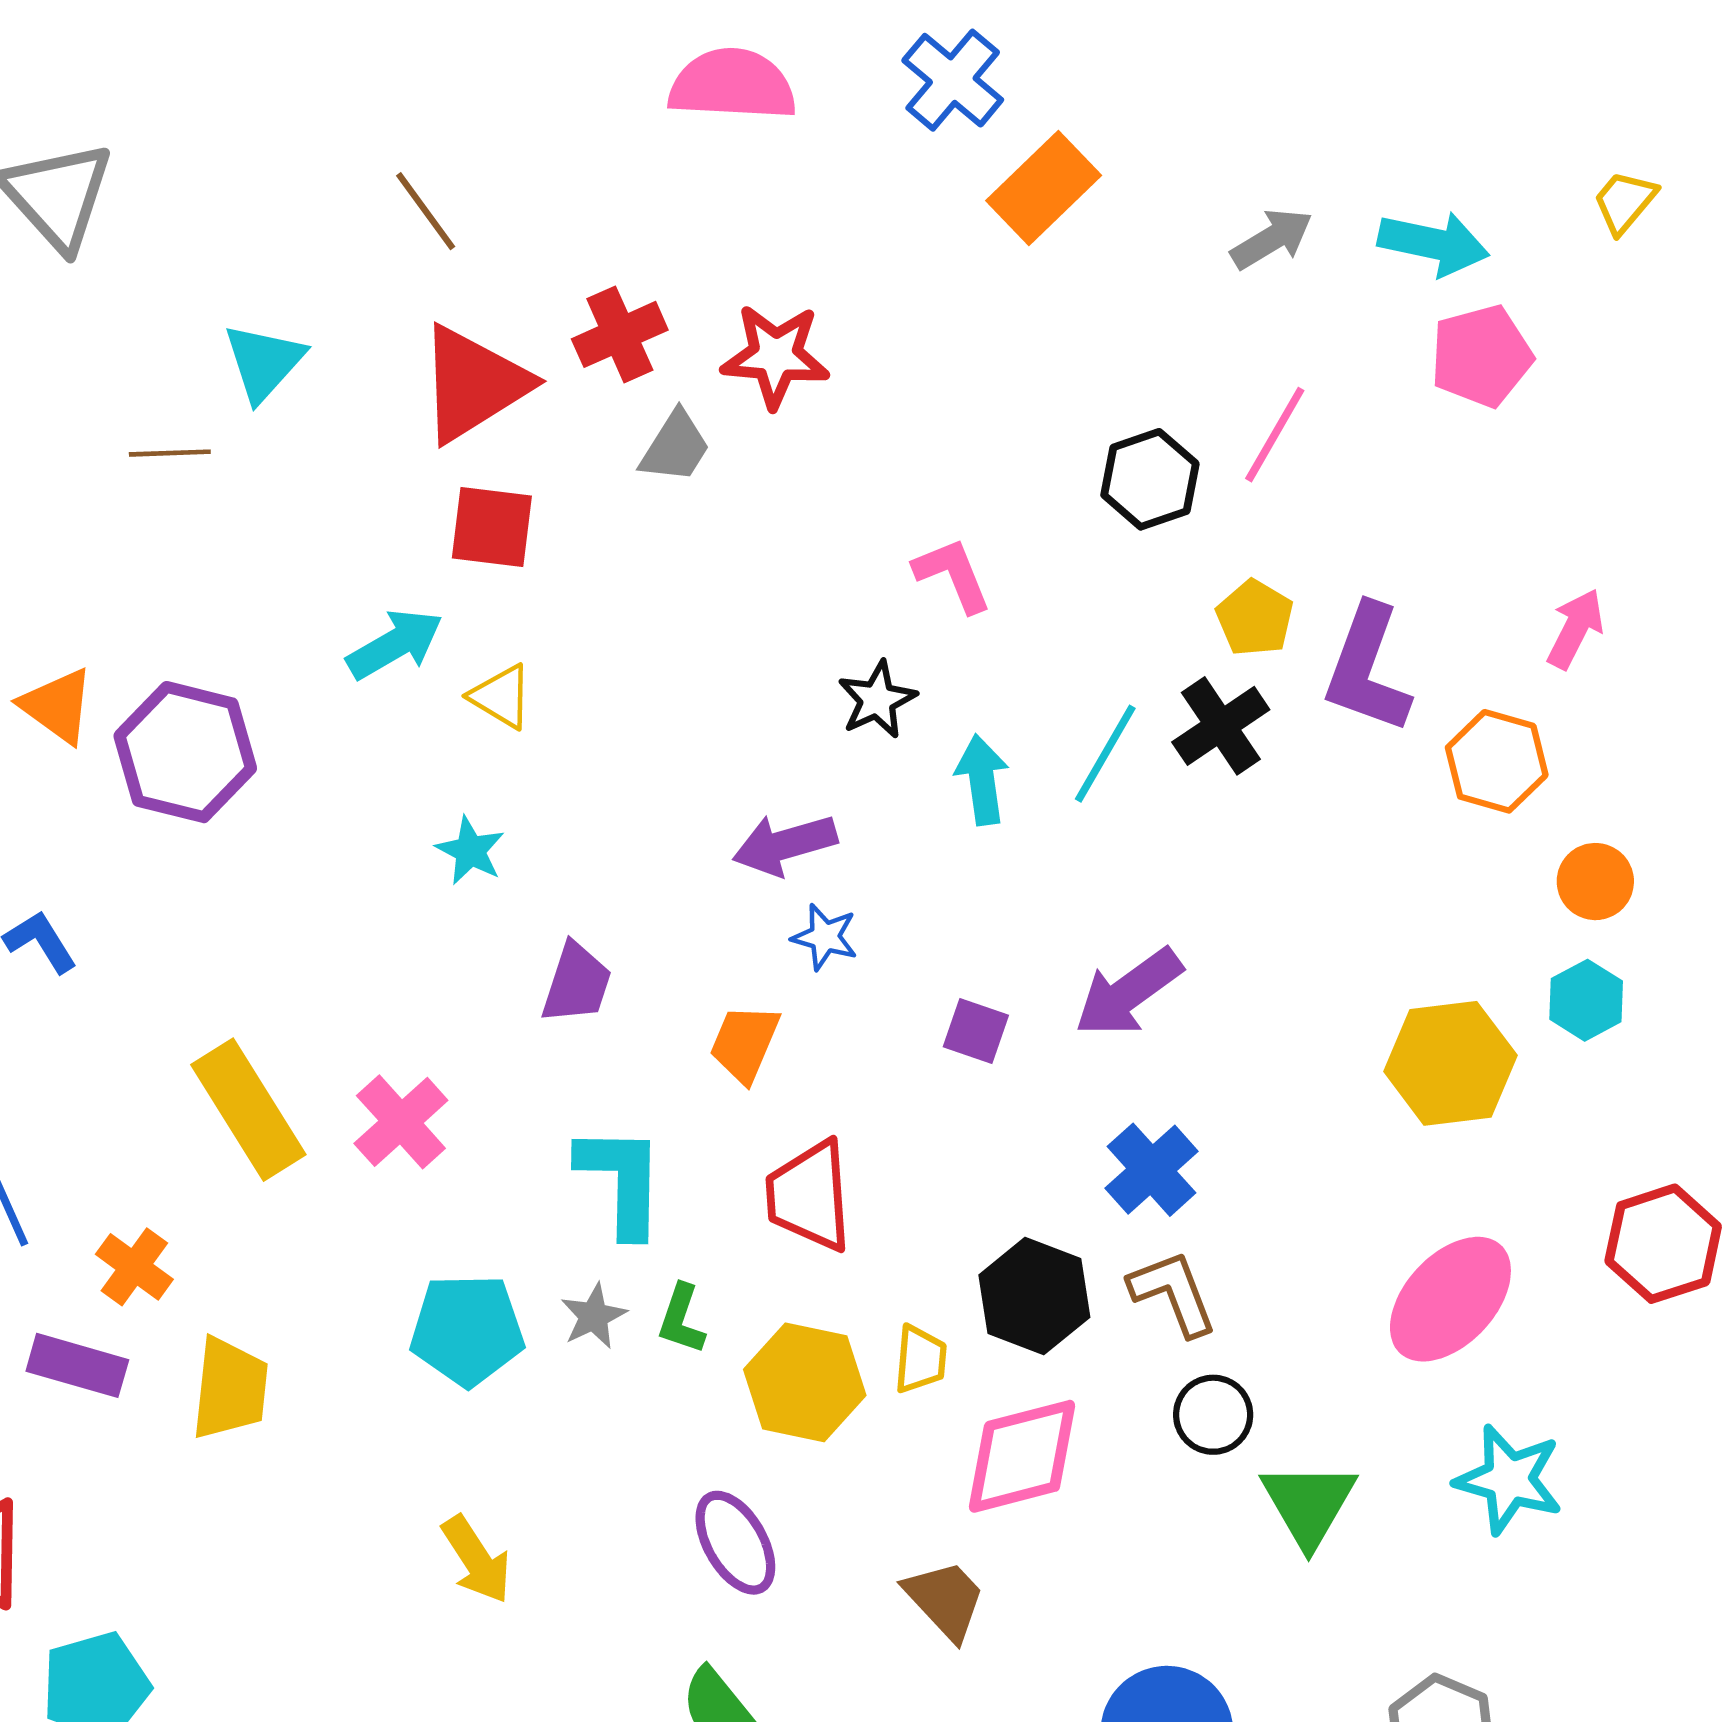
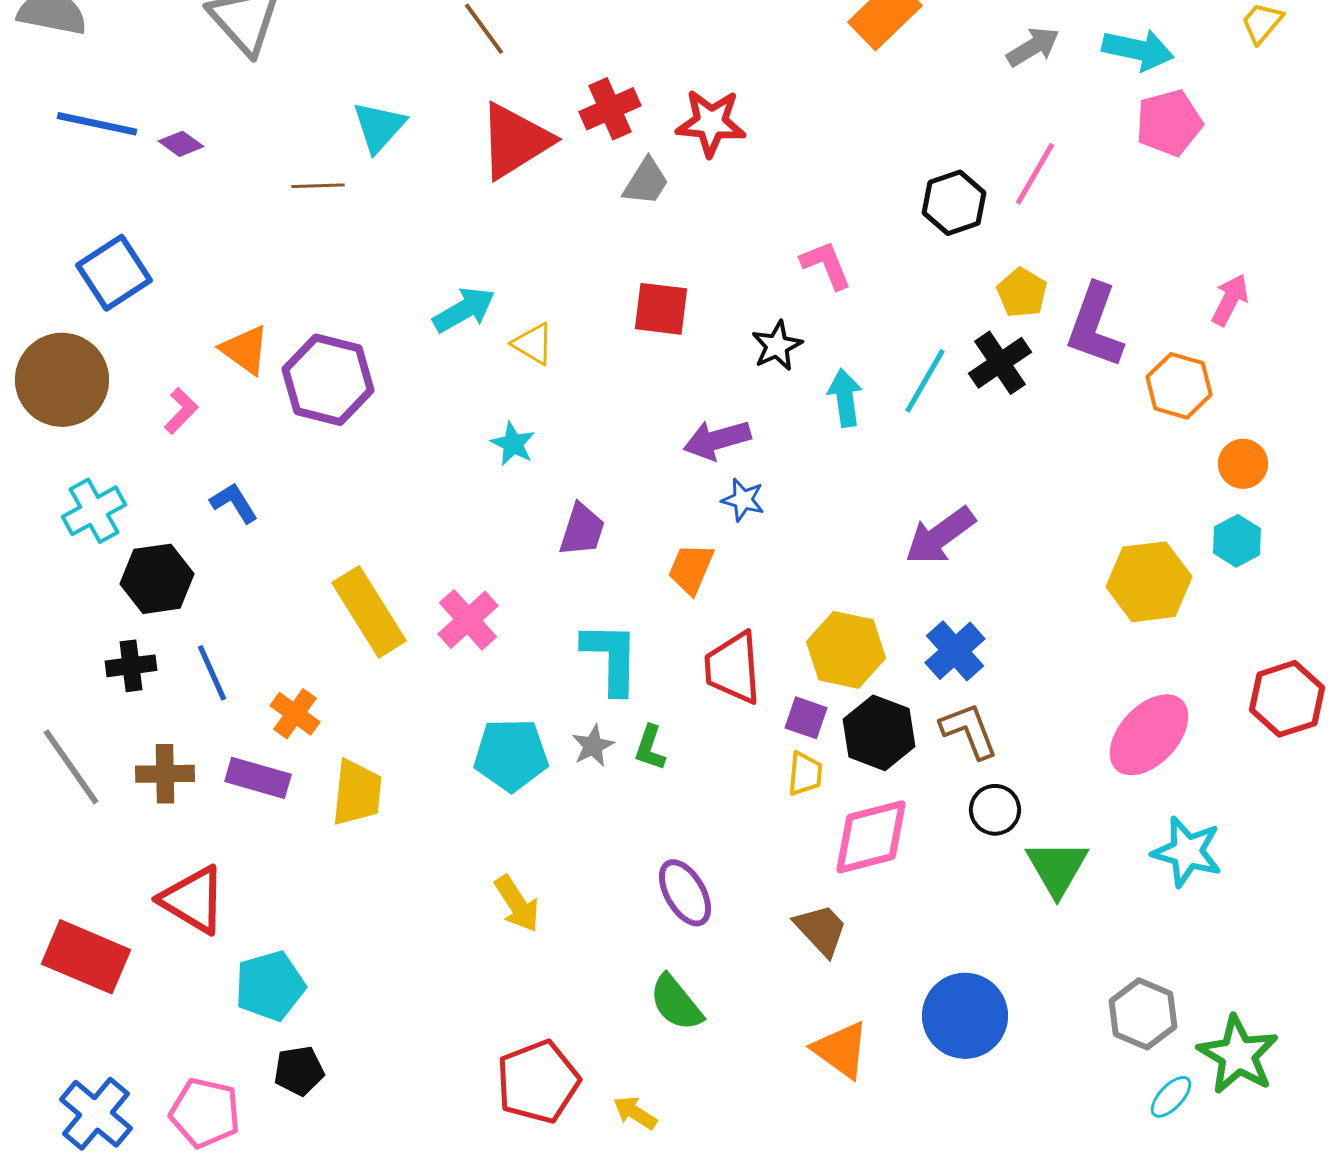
red square: (492, 527) -> (661, 309), moved
purple square: (976, 1031) -> (806, 718), moved
yellow hexagon: (805, 1382) -> (846, 650), moved

